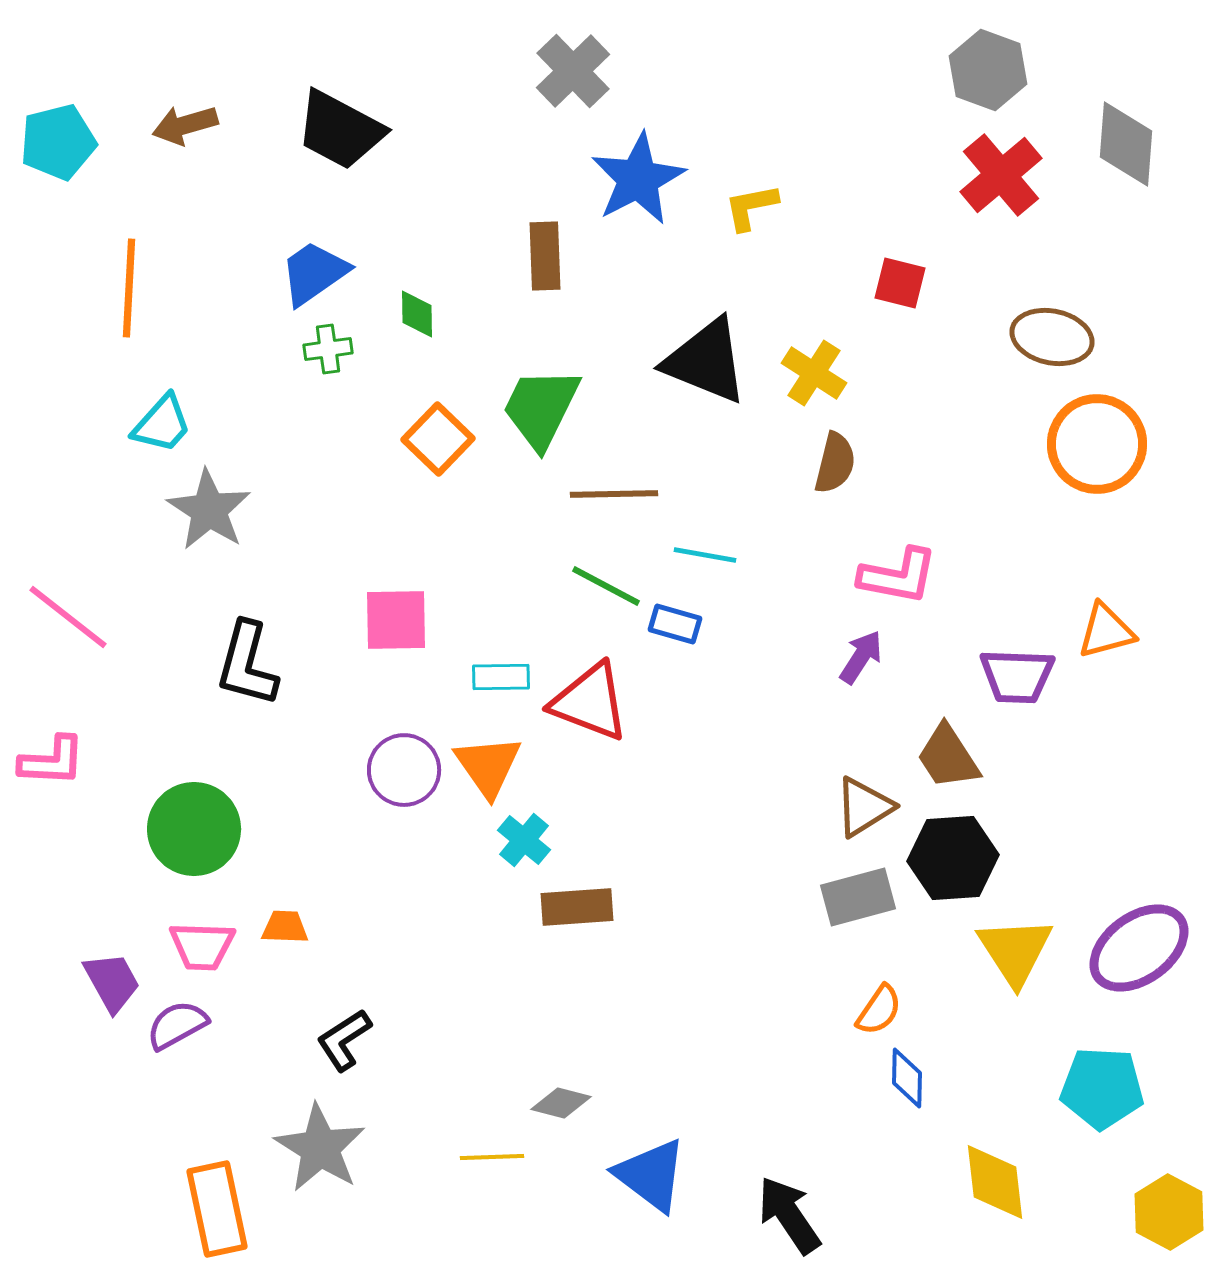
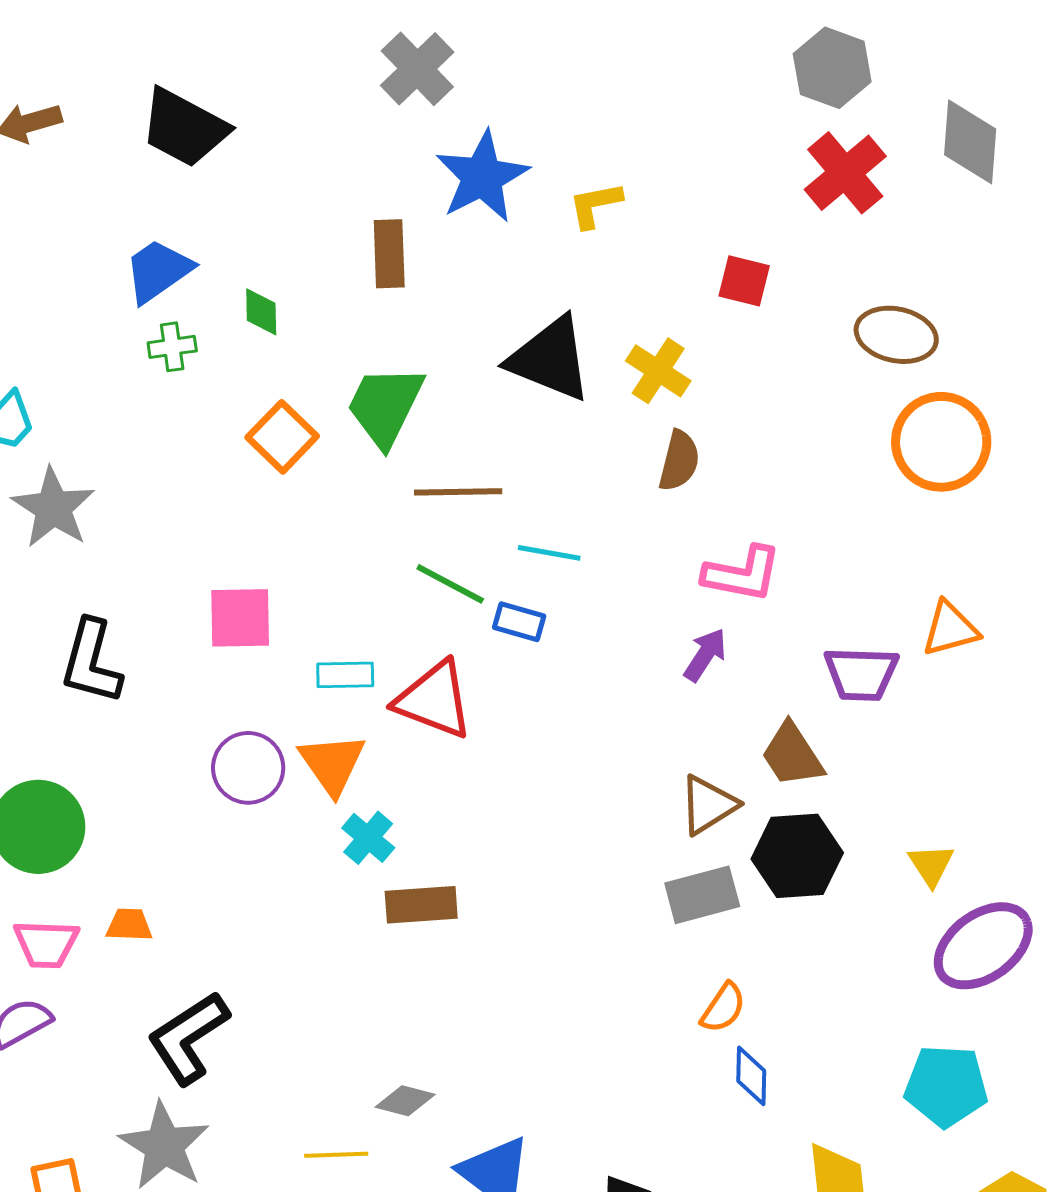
yellow triangle: (1015, 951) -> (931, 865), moved, size x0.6
black L-shape: (344, 1040) -> (188, 1038), size x1.5

